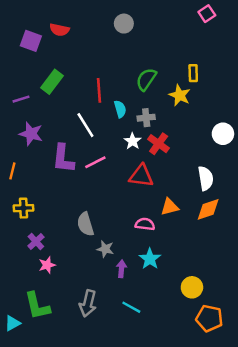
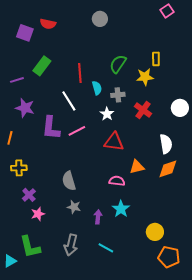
yellow star: (180, 95) -> (145, 77), turned -30
red cross: (159, 144) -> (143, 110), moved
gray star: (105, 249) -> (74, 207), moved

